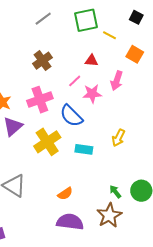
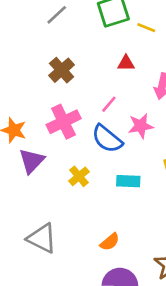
pink line: (75, 81) -> (109, 104), moved
pink star: (92, 94) -> (141, 126), moved
yellow cross: (47, 142) -> (79, 176), size x0.6

